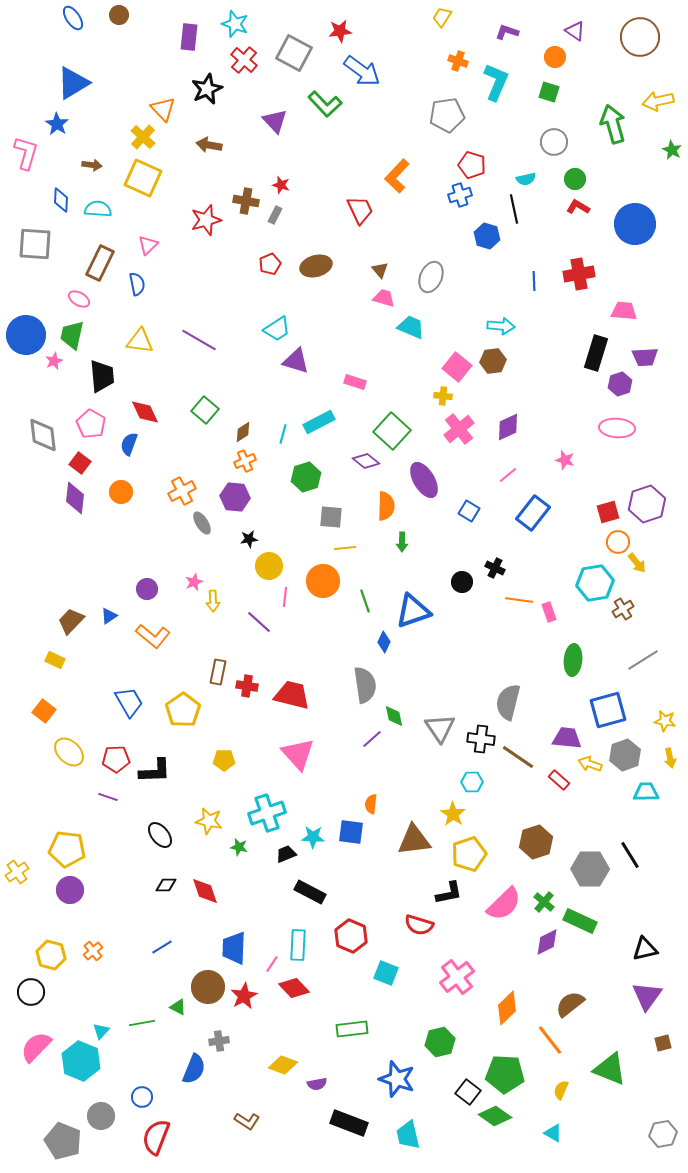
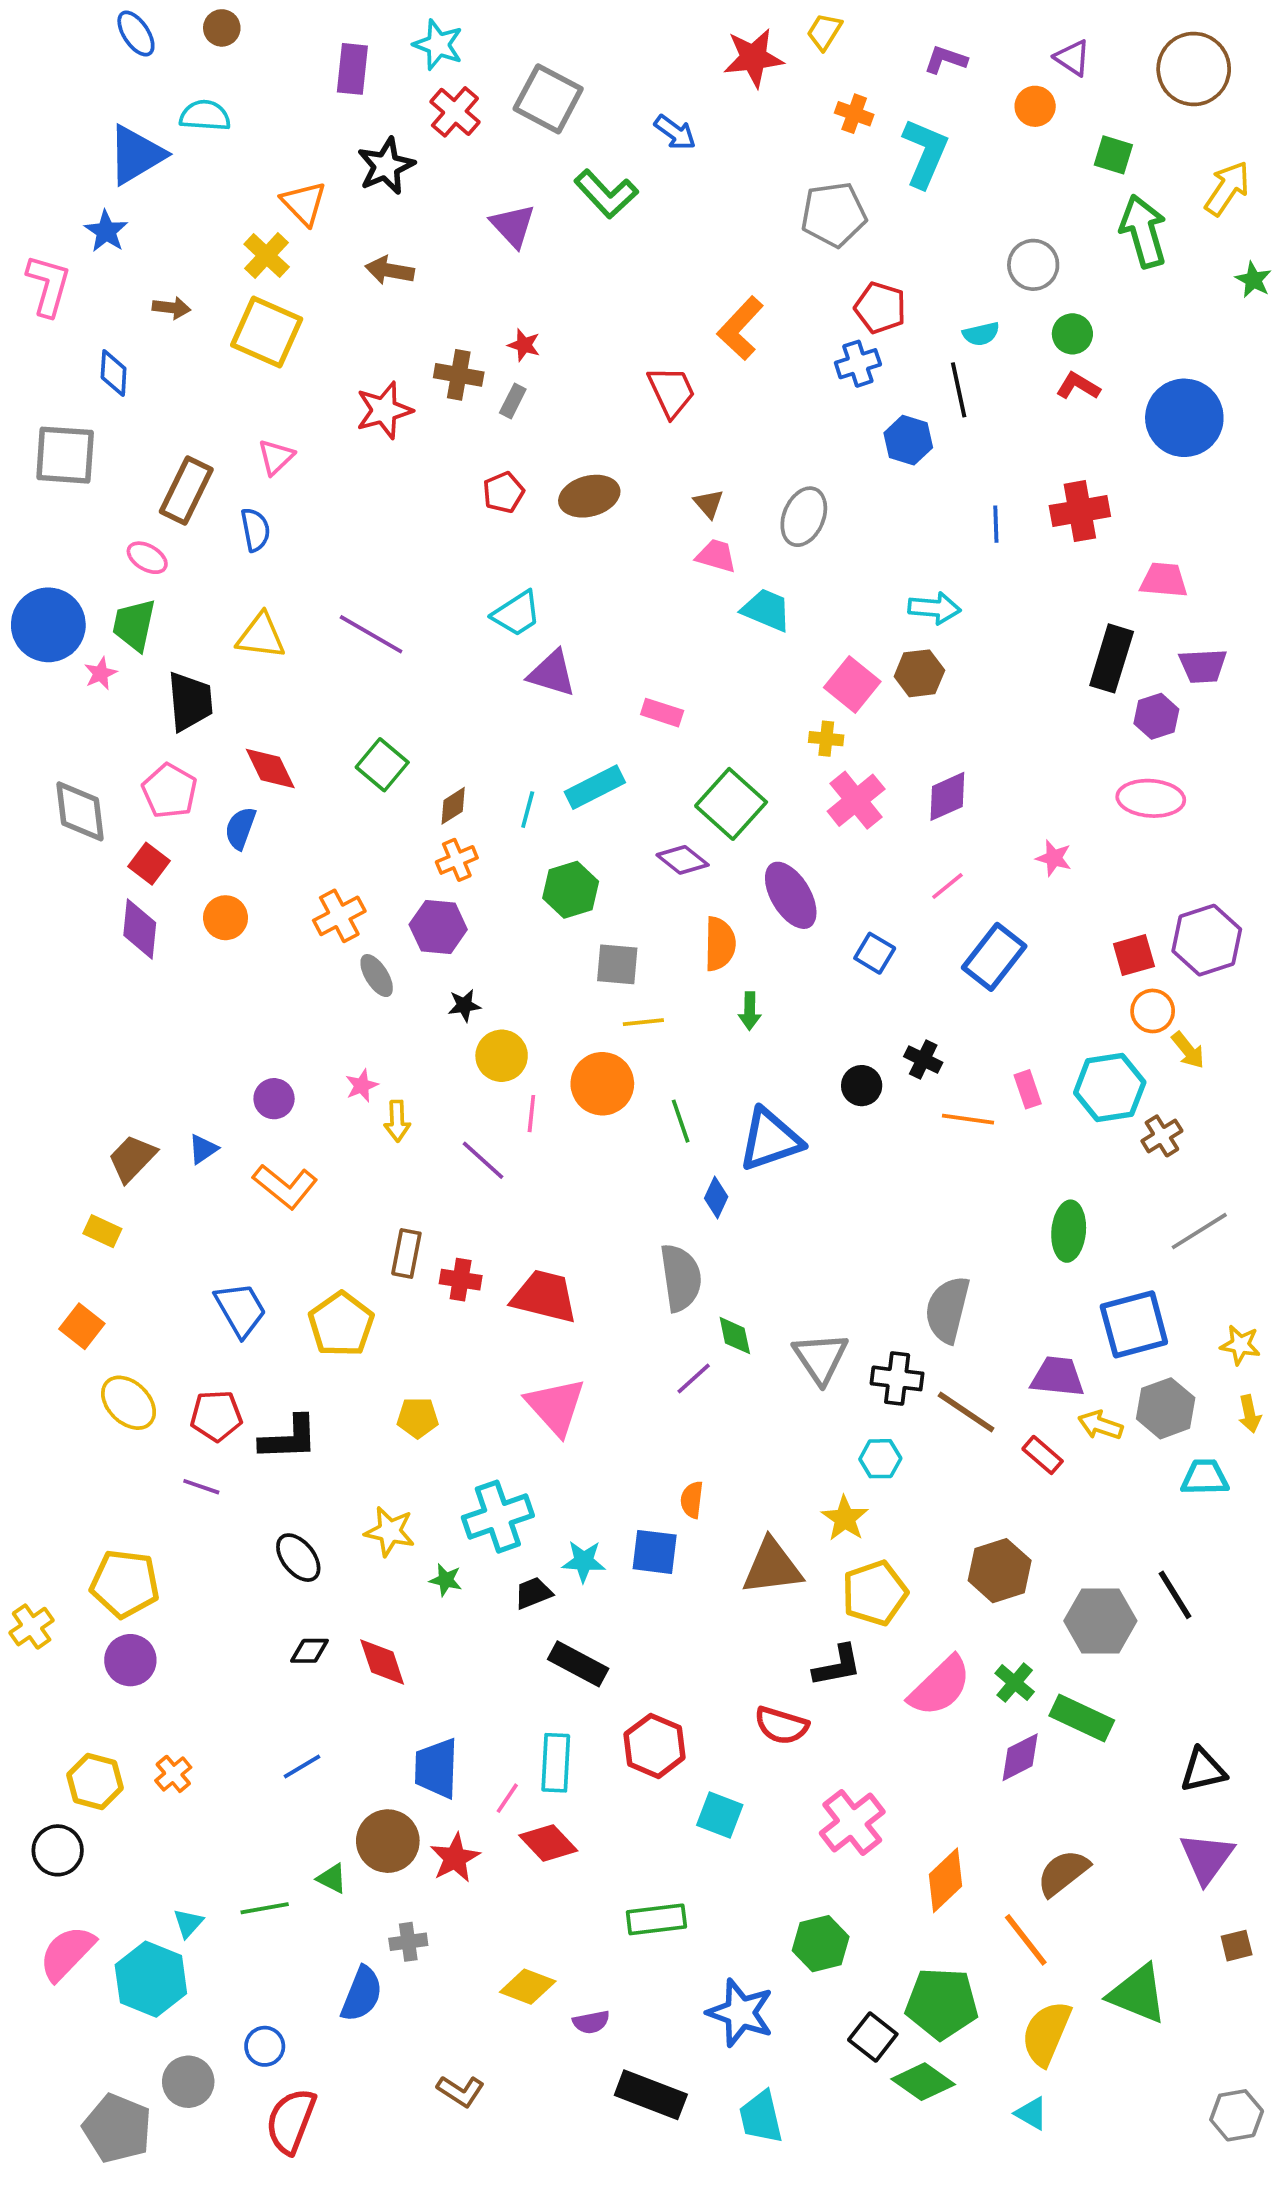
red star: (340, 31) -> (753, 58), moved, size x1.4
blue arrow: (362, 71) -> (675, 132), size x0.6
green square: (549, 92) -> (1113, 155), moved
yellow arrow: (658, 101) -> (1227, 188), turned 136
cyan semicircle: (98, 209) -> (205, 116), moved
pink rectangle: (549, 612) -> (1028, 1089), moved
yellow semicircle: (561, 1090) -> (1046, 2033), size x1.8

